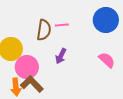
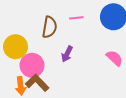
pink line: (62, 25) -> (76, 18), moved

